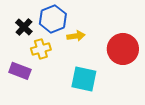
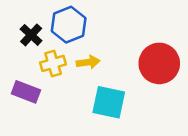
yellow arrow: (76, 36) -> (88, 62), moved

